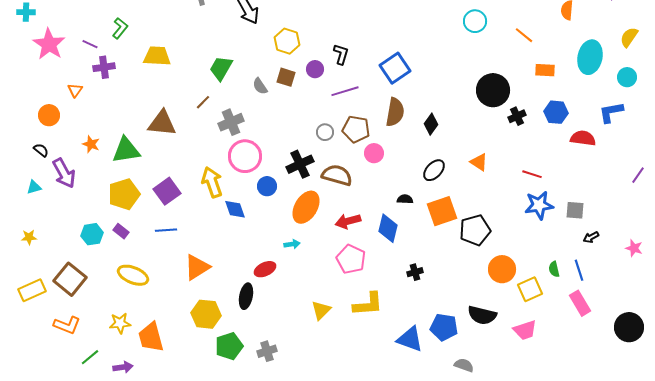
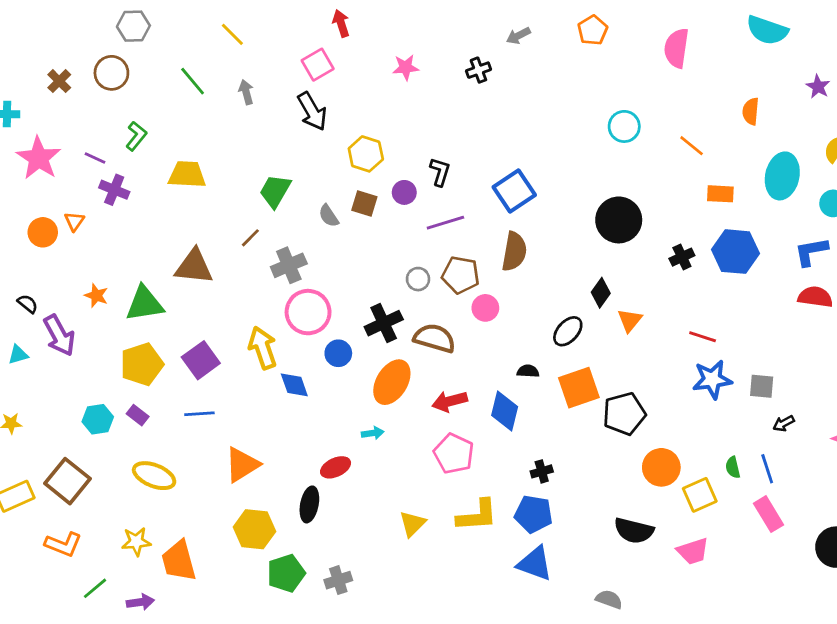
purple cross: (104, 67) -> (114, 190), turned 30
black circle: (493, 90) -> (619, 220), moved
blue hexagon: (556, 112) -> (736, 252), size x1.4
orange circle: (49, 115) -> (43, 232), moved
black diamond: (431, 124) -> (601, 293), moved
red semicircle: (583, 138) -> (815, 297), moved
orange triangle: (479, 162) -> (630, 320), turned 36
blue pentagon: (444, 327) -> (533, 514), moved

